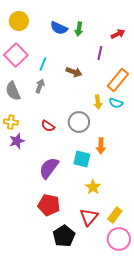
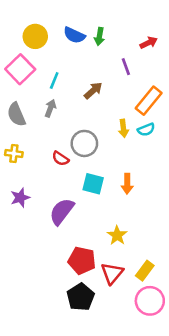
yellow circle: (19, 21) -> (35, 36), moved
purple line: (100, 53) -> (126, 67), turned -32
brown arrow: (74, 72) -> (93, 91), turned -63
cyan semicircle: (116, 103) -> (146, 130), turned -40
gray circle: (79, 122) -> (84, 143), moved
purple star: (17, 141) -> (20, 198), moved
cyan square: (82, 159) -> (93, 184), moved
red pentagon: (49, 205) -> (82, 261), moved

